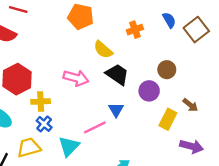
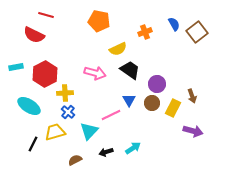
yellow semicircle: (103, 50) -> (118, 49), turned -66
brown circle: (167, 70) -> (152, 103), moved
brown arrow: (190, 105) -> (192, 96), turned 32

